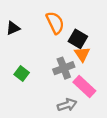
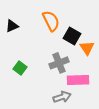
orange triangle: (82, 54) -> (87, 48), moved
pink rectangle: (84, 86) -> (78, 80), turned -45

